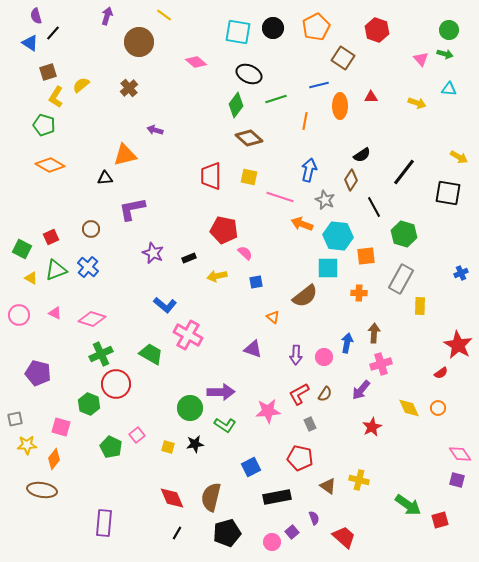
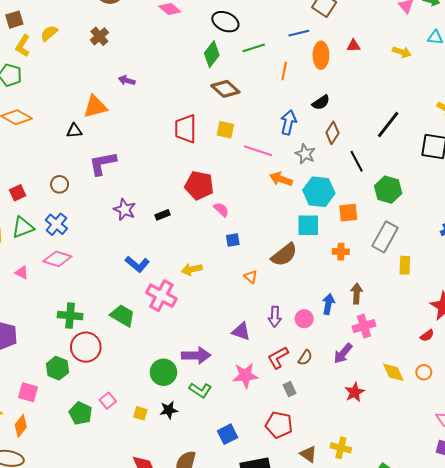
black semicircle: (362, 155) -> (321, 102), moved
yellow arrow: (217, 276) -> (192, 269), moved
pink diamond: (92, 319) -> (57, 259), moved
purple triangle: (253, 349) -> (241, 331), moved
green cross: (101, 354) -> (70, 316), turned 30

